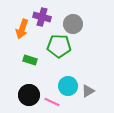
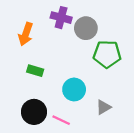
purple cross: (42, 17) -> (61, 18), moved
green pentagon: (59, 46) -> (107, 54), moved
cyan circle: (68, 86) -> (74, 89), moved

